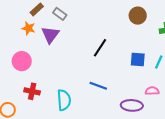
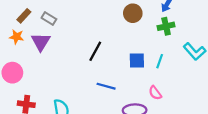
blue line: (98, 86) -> (106, 86), moved
pink semicircle: (152, 91) -> (155, 93), turned -120

